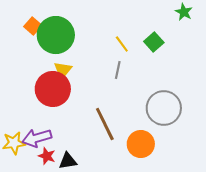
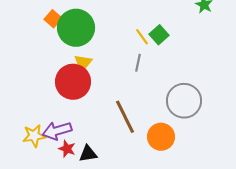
green square: (154, 42) -> (159, 35), moved

